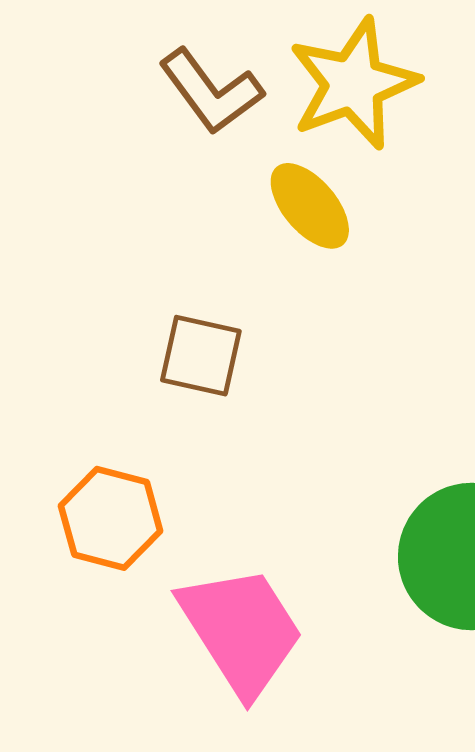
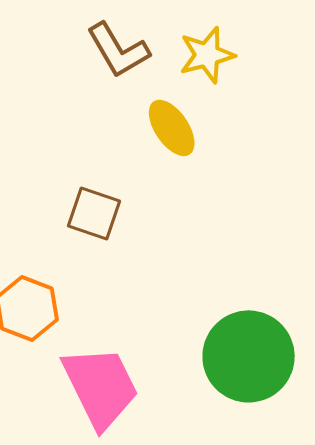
yellow star: (353, 84) -> (207, 55), size x0.7

